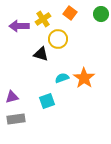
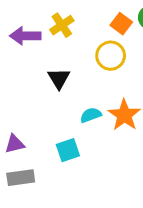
orange square: (70, 13) -> (121, 24), moved
yellow circle: (58, 39) -> (111, 56), moved
black triangle: (41, 54) -> (59, 78), turned 42

